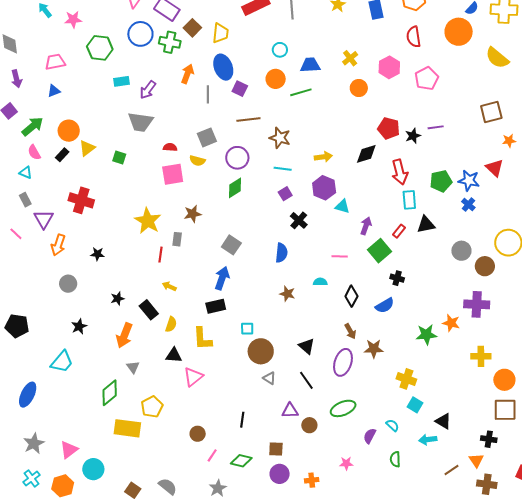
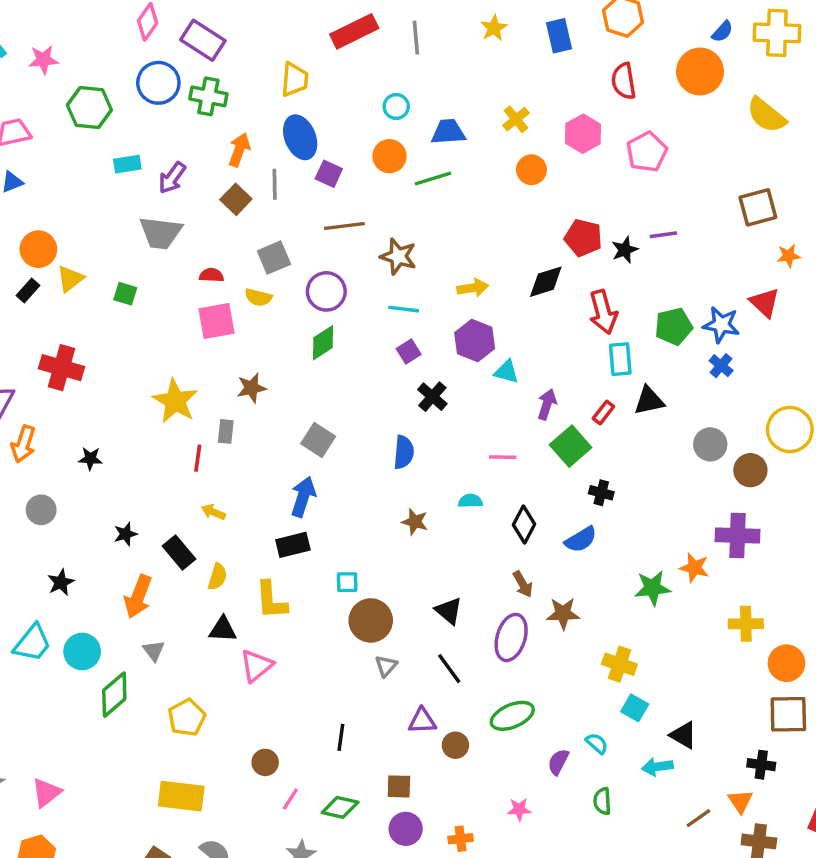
brown square: (192, 28) -> (236, 199), moved
gray triangle: (269, 378) -> (386, 666), turned 40
yellow rectangle: (127, 428) -> (181, 796), moved
cyan circle: (93, 469) -> (82, 652), moved

